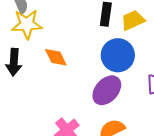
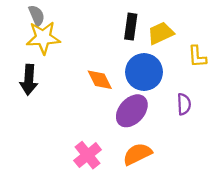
orange diamond: (56, 57) -> (100, 80), moved

